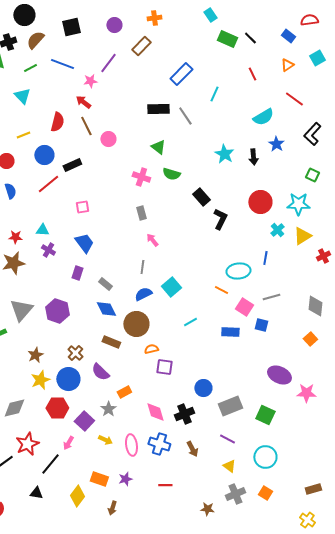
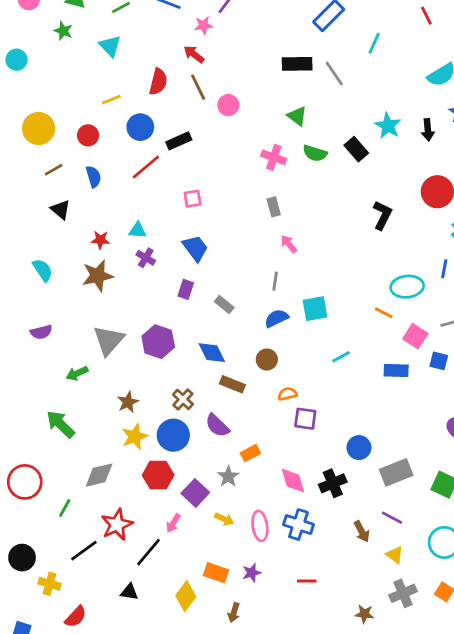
black rectangle: (201, 197) -> (356, 149), moved
cyan square: (171, 287) -> (315, 309), turned 30
blue diamond: (106, 309) -> (212, 353), moved
brown circle: (136, 324) -> (267, 360), size x0.6
brown arrow: (192, 449) -> (362, 531), moved

